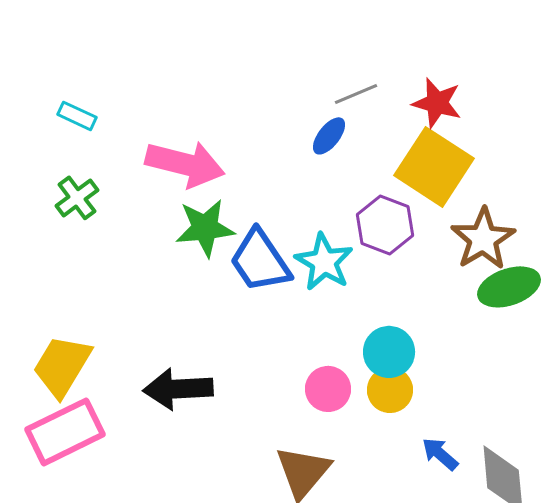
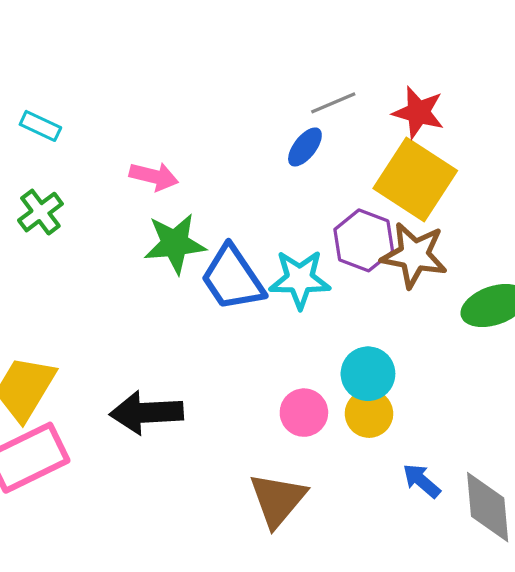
pink arrow: (185, 164) -> (154, 176), size x0.6
brown star: (483, 239) -> (414, 255), moved, turned -30
cyan star: (324, 262) -> (300, 279), turned -30

